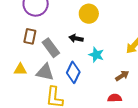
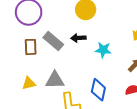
gray rectangle: (51, 48) -> (53, 41), moved
blue diamond: (73, 72) -> (98, 90), moved

